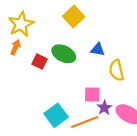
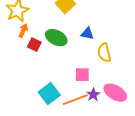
orange arrow: (15, 47) -> (23, 31), moved
purple star: (104, 108) -> (93, 95), moved

